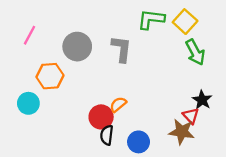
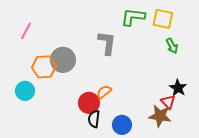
yellow square: (185, 22) -> (163, 19), turned -30
gray circle: (77, 47) -> (63, 60), moved
green arrow: (195, 52) -> (172, 46), size x0.7

